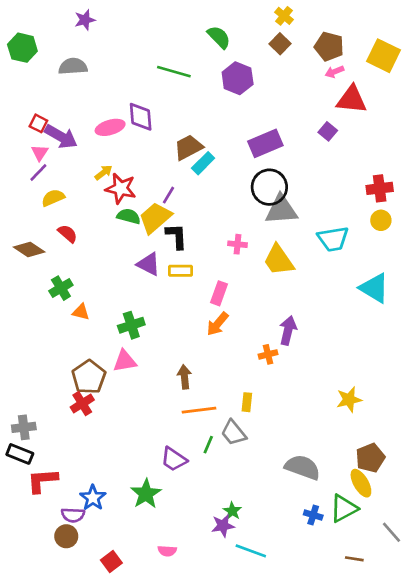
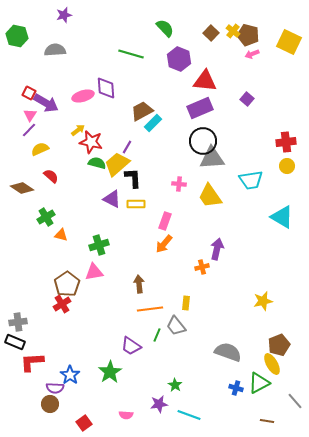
yellow cross: (284, 16) -> (233, 31), moved
red triangle: (352, 100) -> (205, 81), moved
purple star: (223, 526) -> (159, 404), moved

